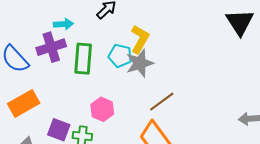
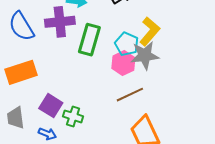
brown line: (162, 102) -> (130, 95), moved
pink hexagon: (102, 109) -> (123, 63), moved

